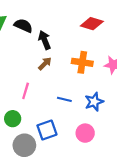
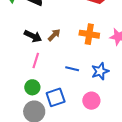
black arrow: (45, 40) -> (33, 36), moved, turned 138
green circle: (13, 119) -> (32, 87), moved

